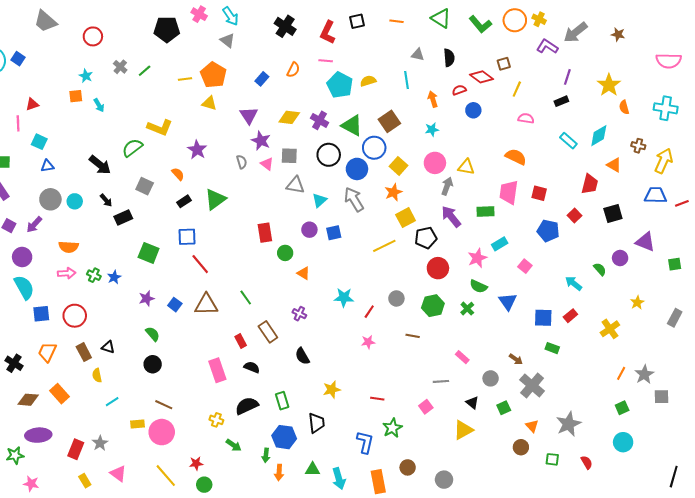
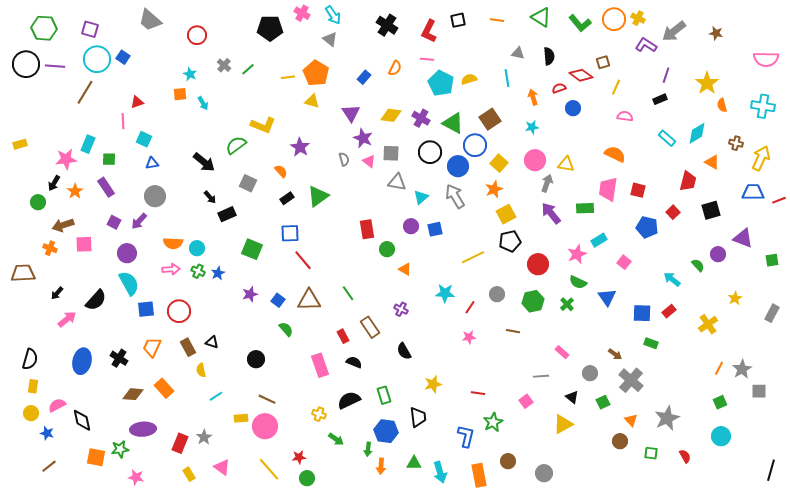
cyan circle: (75, 201) -> (197, 248), moved
black pentagon: (426, 238) -> (510, 241), moved
yellow line: (384, 246) -> (473, 257), moved
green semicircle: (153, 334) -> (286, 329), moved

